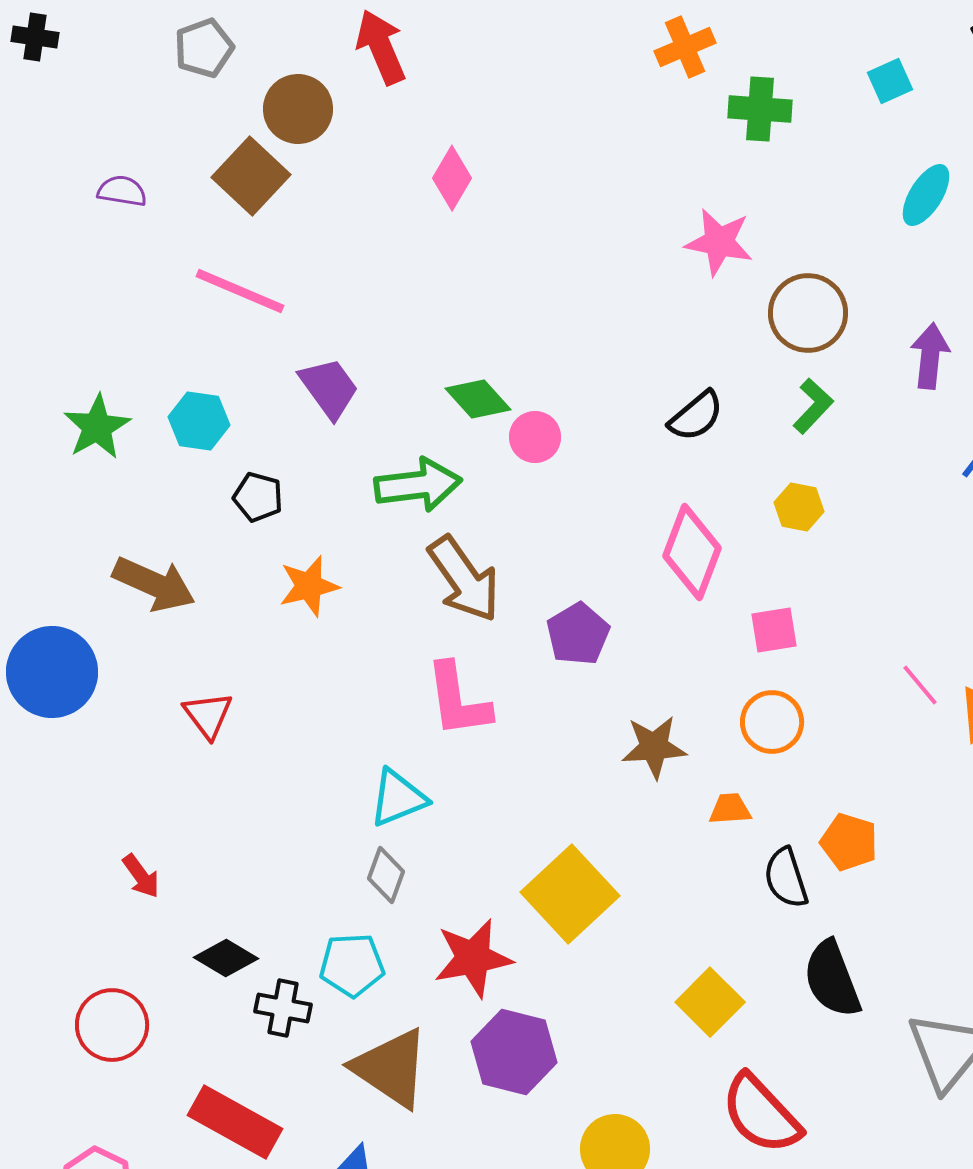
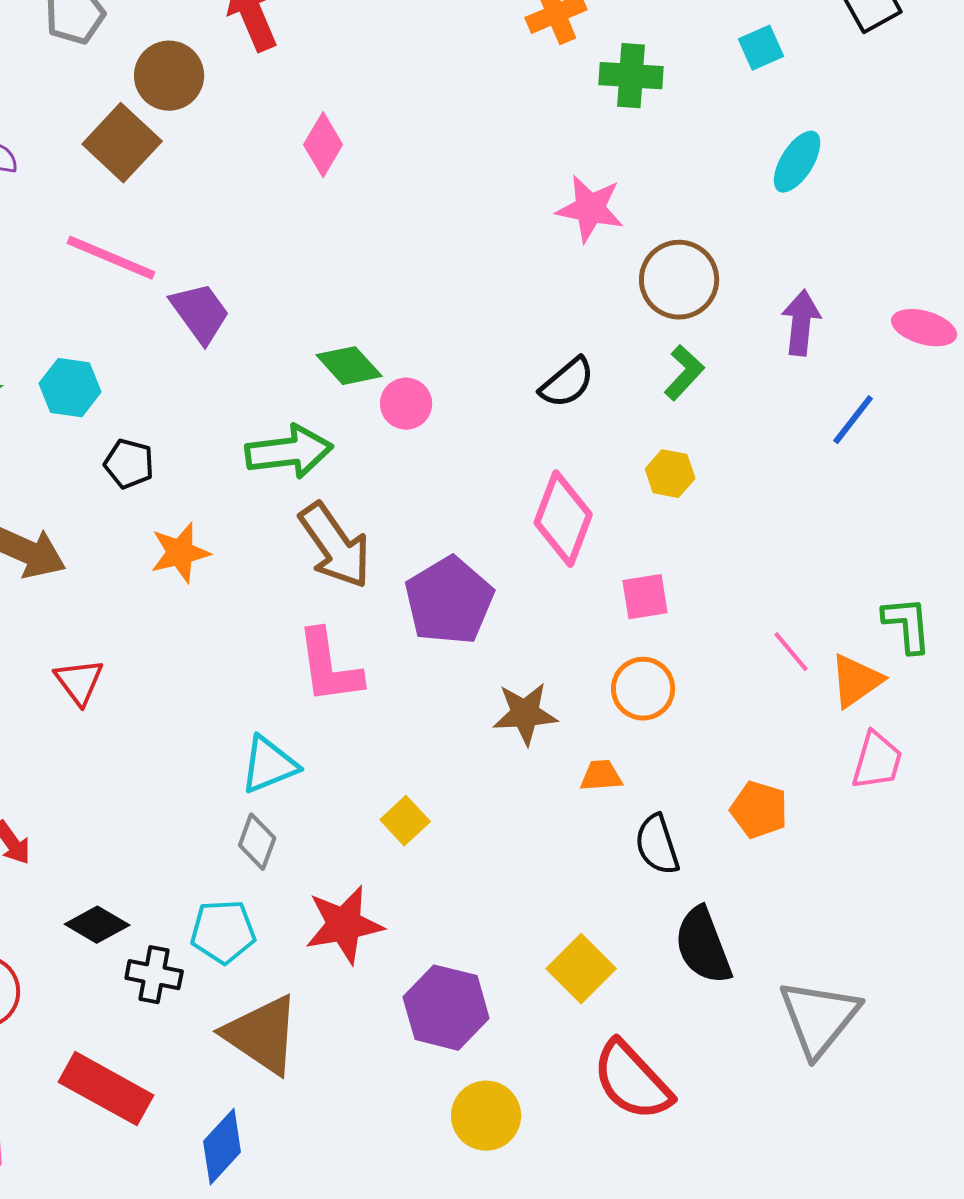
purple trapezoid: (329, 388) -> (200, 313), moved
purple pentagon: (578, 634) -> (449, 601), size x1.4
orange pentagon: (849, 842) -> (759, 810), moved
yellow square: (570, 894) -> (405, 821), moved, size x0.5
purple hexagon: (514, 1052) -> (446, 1008), moved

